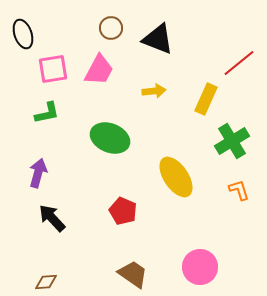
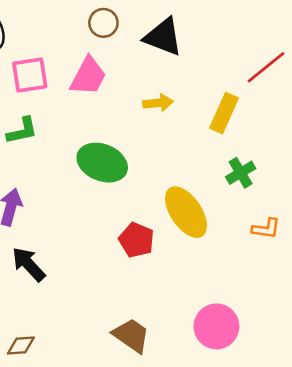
green cross: (232, 141) -> (241, 173), moved, size x0.7
orange L-shape: (239, 190) -> (266, 229), turned 115
red pentagon: (123, 211) -> (136, 240), moved

